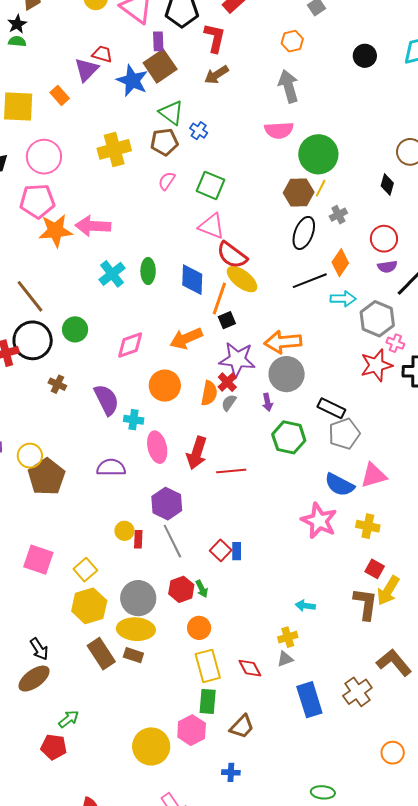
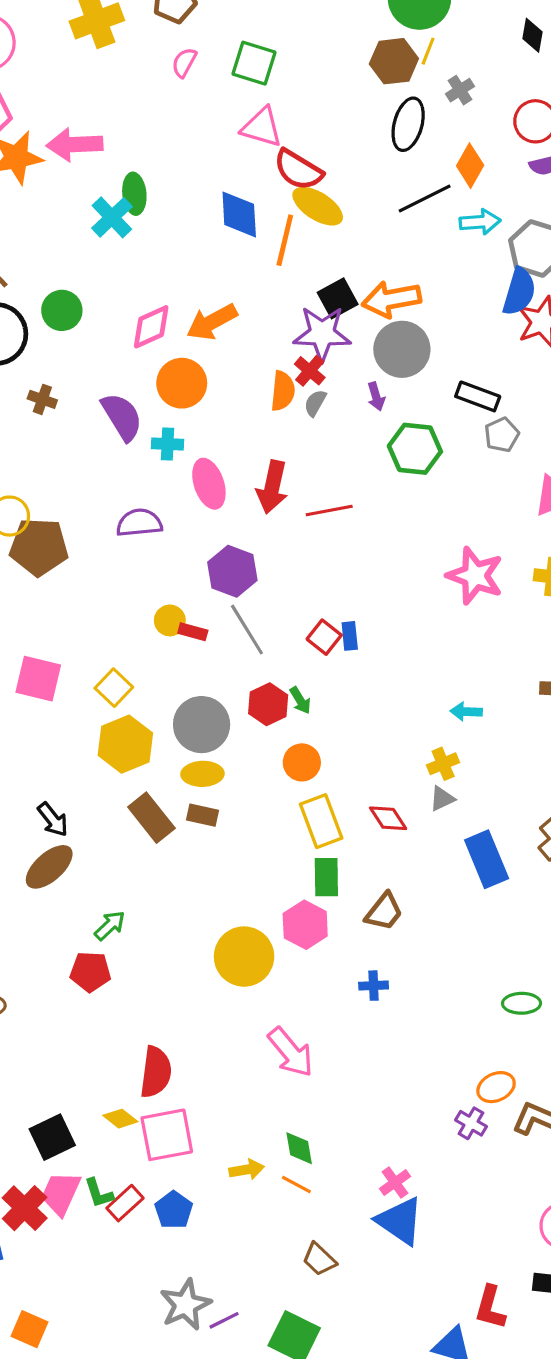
green ellipse: (148, 271) -> (134, 194), moved
black square: (227, 320) -> (338, 298), moved, size x1.4
orange arrow: (186, 338) -> (212, 322), moved
orange circle: (165, 386) -> (182, 383), moved
gray pentagon: (344, 434) -> (502, 435), size x0.7
brown pentagon: (47, 477) -> (39, 547), turned -30
blue semicircle: (339, 485) -> (519, 292), moved, turned -96
red rectangle: (138, 539) -> (193, 632), turned -72
yellow ellipse: (136, 629) -> (202, 774), size x0.7

